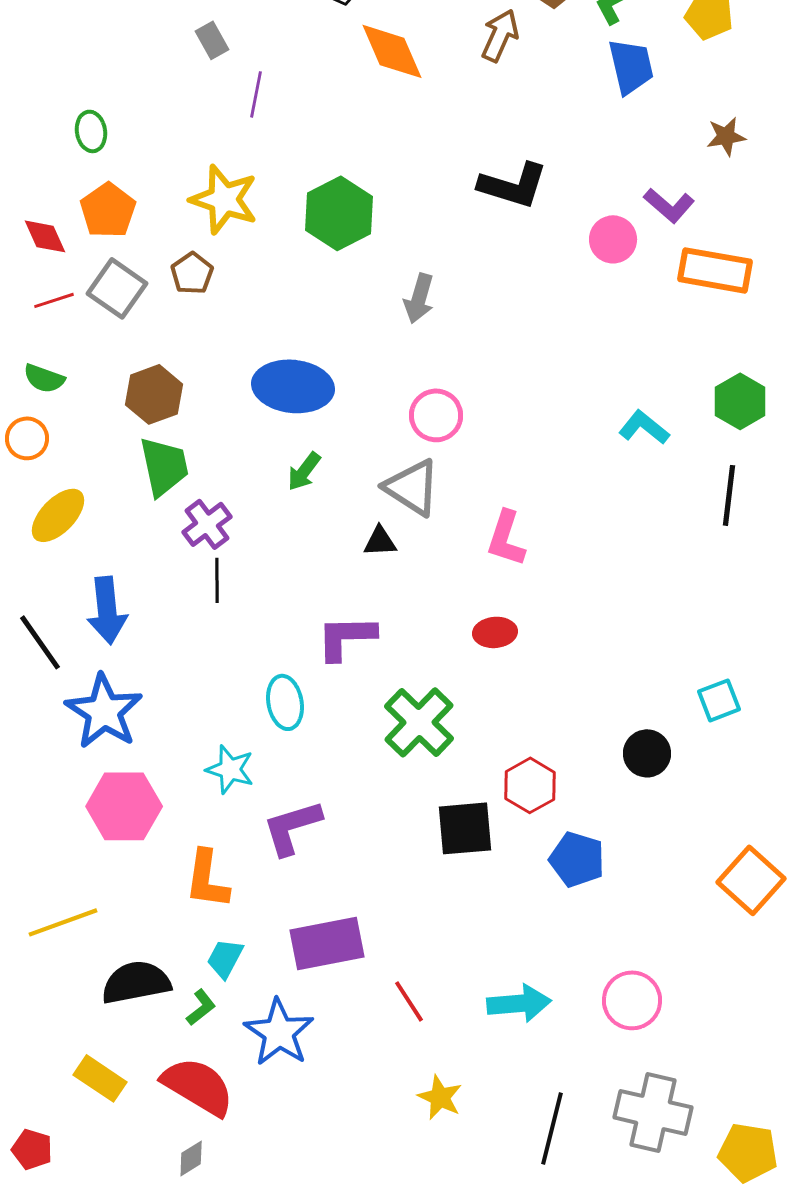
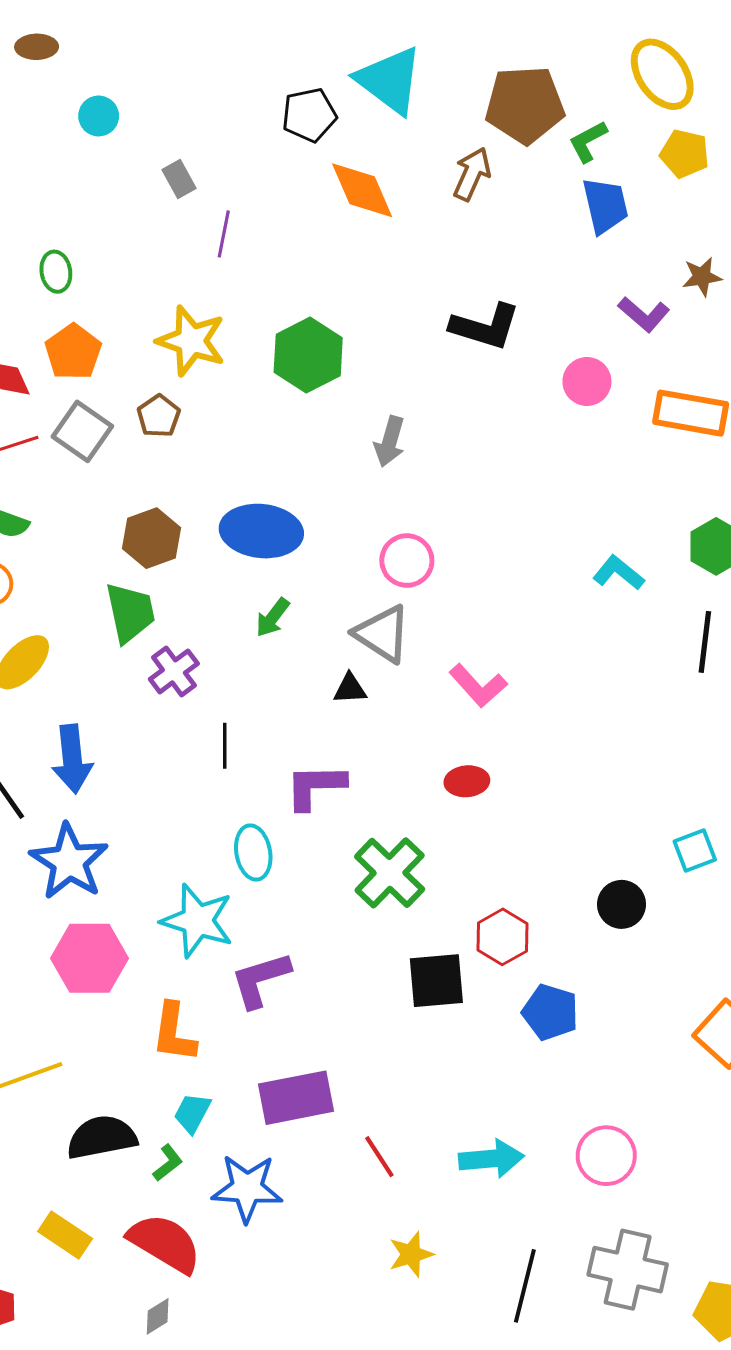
purple L-shape: (669, 205) -> (644, 314), moved
brown hexagon: (154, 394) -> (152, 538), moved
pink L-shape: (506, 538) -> (478, 686), turned -60
black line: (217, 580) -> (225, 746), moved
cyan star: (230, 769) -> (197, 921), size x1.5
blue star: (279, 1032) -> (247, 1188), turned -30
yellow star: (440, 1097) -> (411, 1254), turned 30

